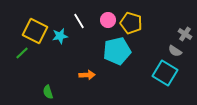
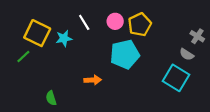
yellow pentagon: (131, 23) -> (140, 25), turned 30

